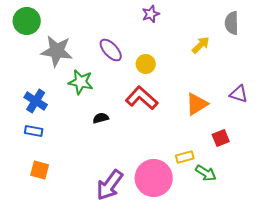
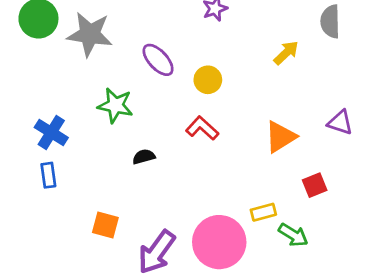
gray star: (57, 51) -> (90, 34), moved
red L-shape: (142, 98) -> (202, 128), size x0.7
blue rectangle: (34, 131) -> (48, 175), turned 72
orange square: (40, 170) -> (105, 225), moved

